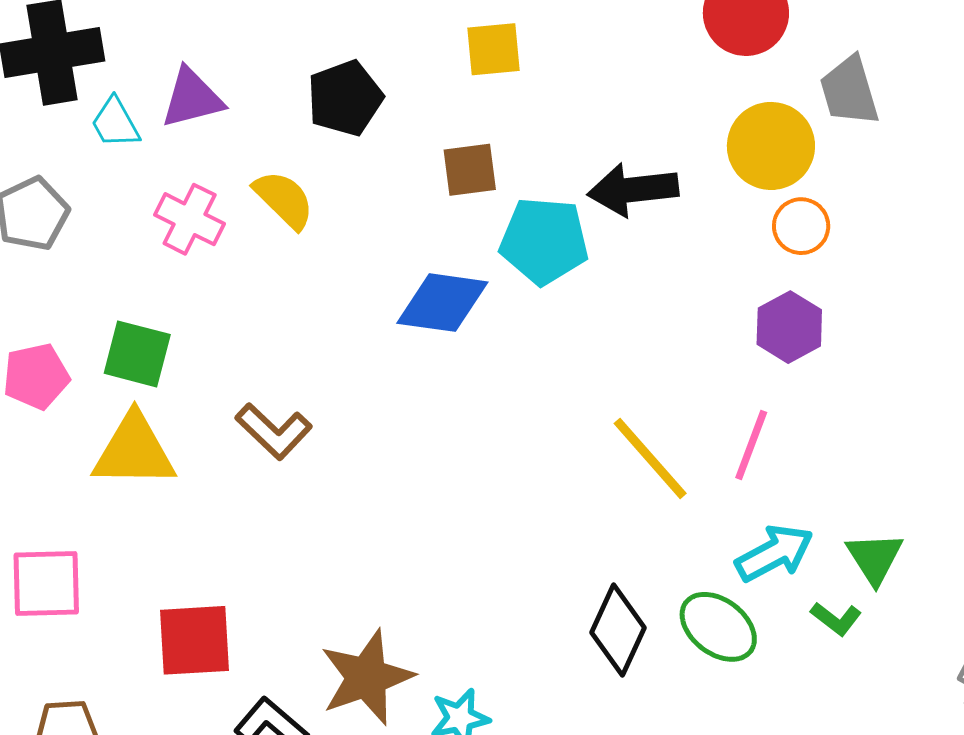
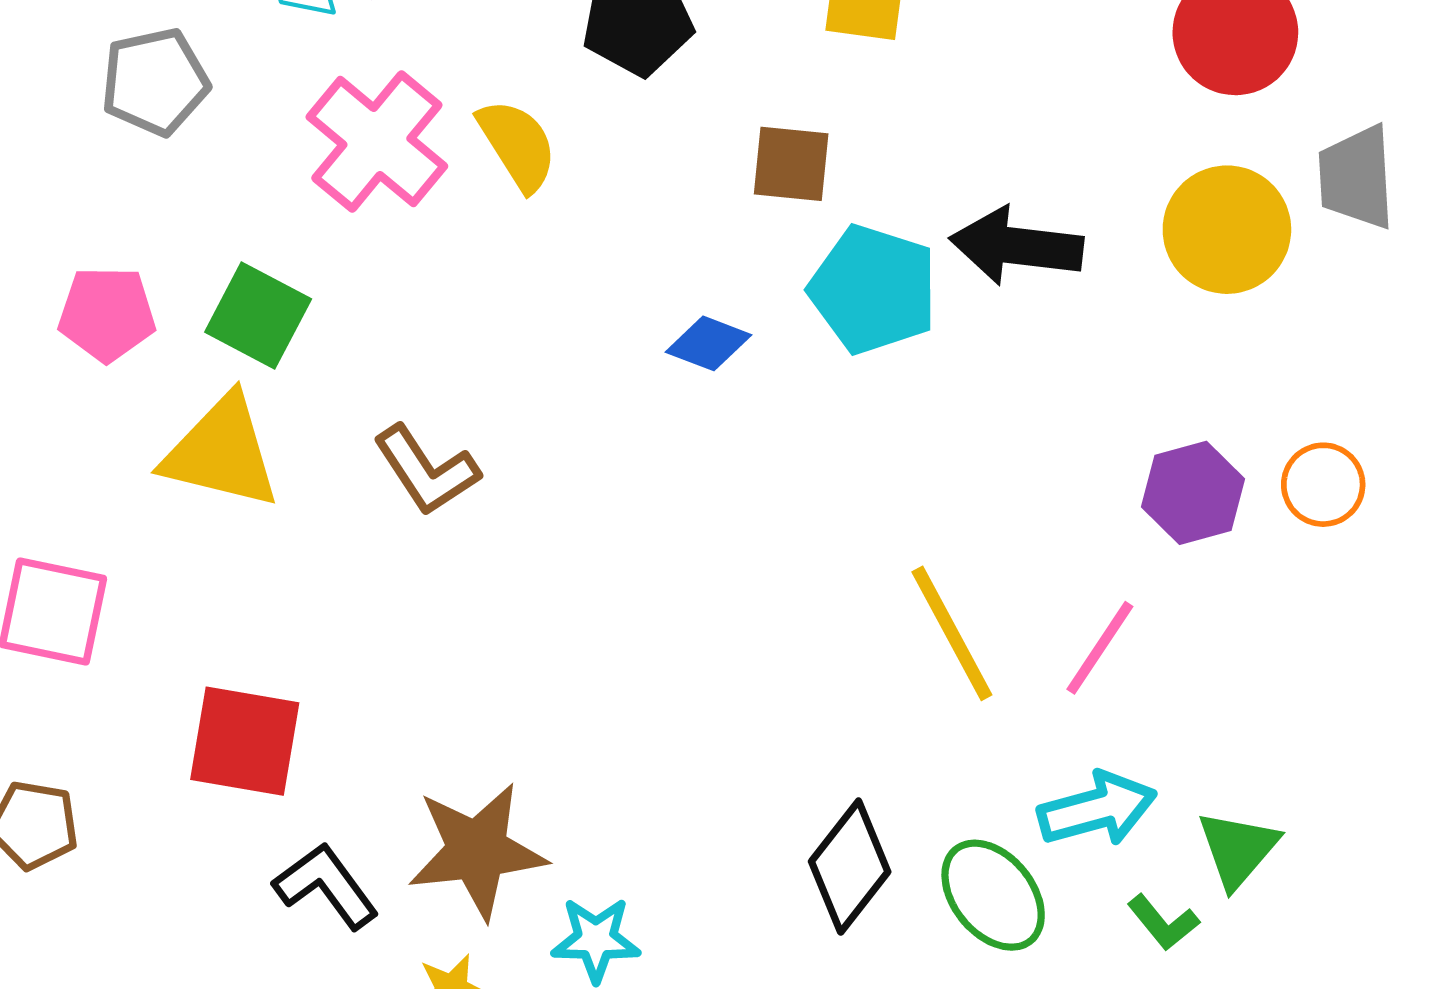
pink cross: (190, 219) -> (377, 142), size x1.4
orange circle: (801, 226) -> (1323, 485), moved
blue diamond: (442, 303) -> (708, 343), size x0.6

